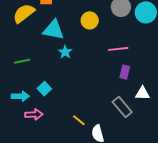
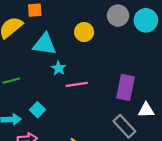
pink line: (118, 49) -> (77, 84), moved
purple rectangle: (125, 72) -> (126, 87), size x1.6

